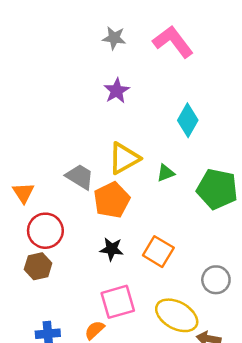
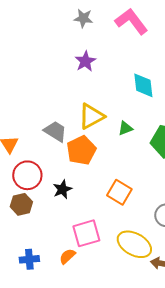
cyan diamond: (188, 120) -> (143, 85), turned -36
black star: (112, 249) -> (62, 189), moved, turned -30

